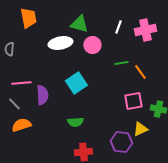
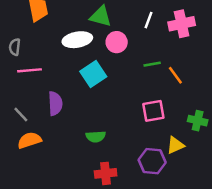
pink line: (21, 83) -> (29, 70), moved
cyan square: (76, 83) -> (93, 74), moved
pink square: (133, 101) -> (153, 111), moved

